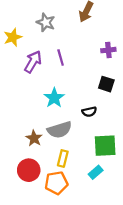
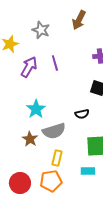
cyan star: (54, 98) -> (36, 109), moved
red circle: (29, 170) -> (20, 183), moved
cyan rectangle: (96, 172) -> (88, 171), turned 40

